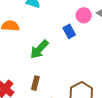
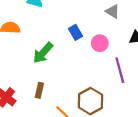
pink circle: (84, 15) -> (100, 43), moved

